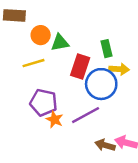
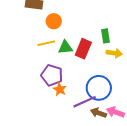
green triangle: (60, 43) -> (65, 47), moved
blue circle: (101, 84) -> (99, 88), moved
purple line: (86, 115) -> (85, 102), moved

